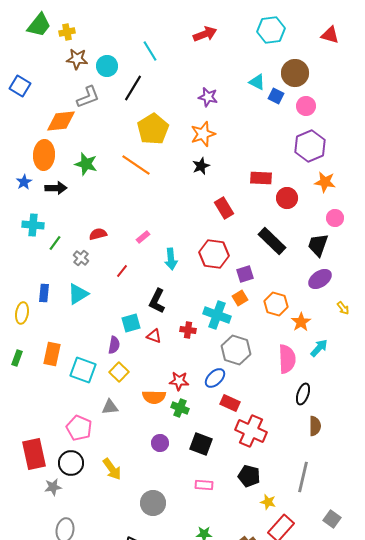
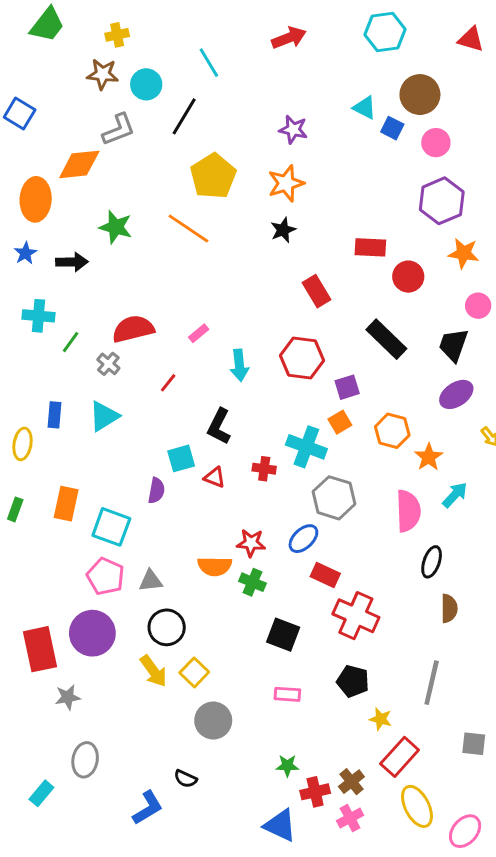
yellow cross: (67, 32) -> (117, 35), moved
orange ellipse: (44, 155) -> (36, 199), moved
red semicircle: (98, 234) -> (133, 329), size x1.6
yellow square: (119, 372) -> (194, 672), moved
pink pentagon: (79, 428) -> (105, 576), moved
purple circle: (160, 443) -> (92, 633), moved, size x1.8
black circle: (71, 463) -> (167, 627), moved
gray square: (332, 519) -> (474, 744), turned -30

